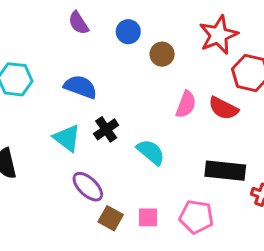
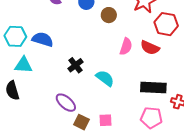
blue semicircle: (80, 87) -> (43, 39), moved
cyan triangle: (67, 138) -> (23, 65), moved, turned -30
pink pentagon: (196, 217) -> (151, 118), moved

